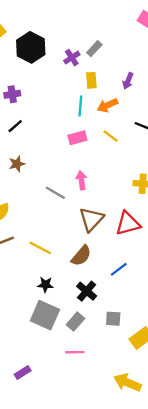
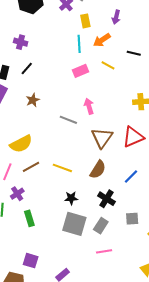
purple cross: (12, 94) -> (21, 42), turned 32

